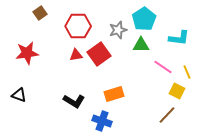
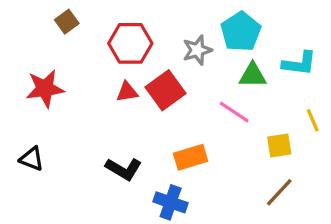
green triangle: (141, 45) -> (253, 75), moved
pink line: (163, 67) -> (234, 112), moved
yellow square: (177, 91) -> (279, 145), moved, turned -35

